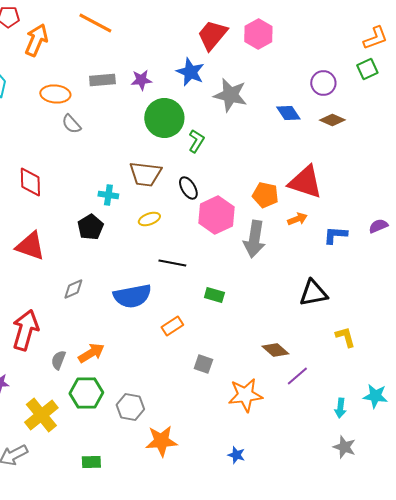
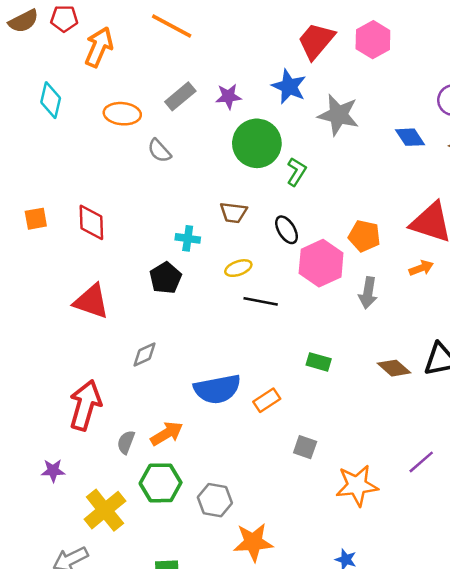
gray rectangle: (102, 80) -> (180, 96), turned -35
gray semicircle: (71, 124) -> (159, 151), moved
brown trapezoid: (145, 174) -> (233, 212), size x0.7
orange pentagon: (265, 195) -> (364, 236), moved
gray arrow: (254, 239) -> (368, 293), size x0.7
black line: (172, 263) -> (261, 301), moved
blue semicircle: (132, 296) -> (217, 389), moved
brown diamond: (275, 350) -> (394, 368), moved

